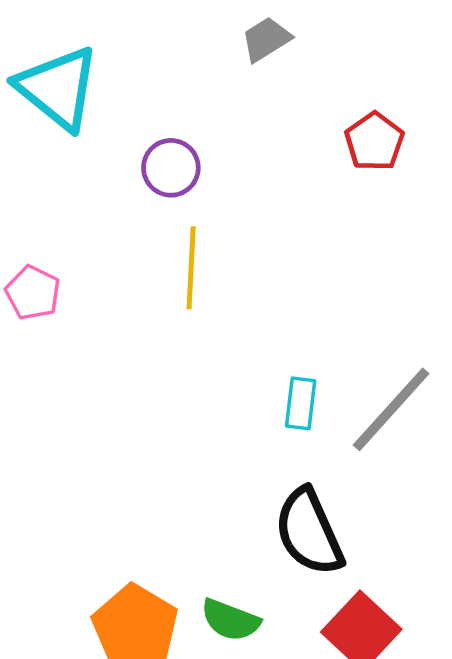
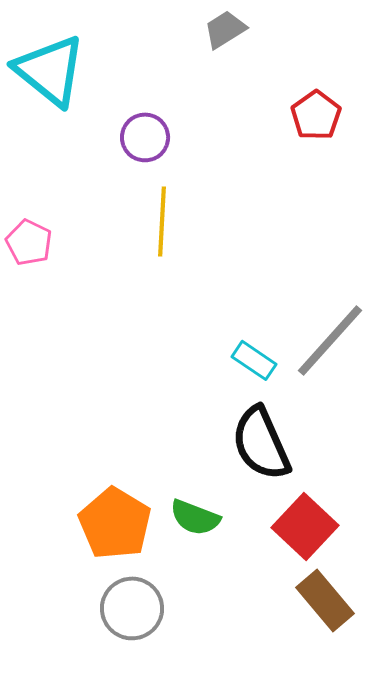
cyan rectangle: (301, 403) -> (254, 360), moved, turned -63

